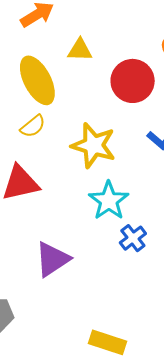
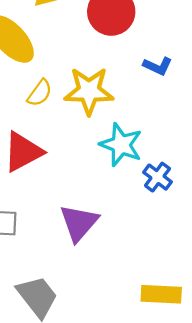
yellow semicircle: (33, 126) -> (40, 93), moved

